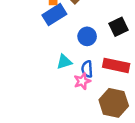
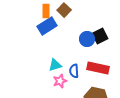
blue circle: (87, 36) -> (87, 39), moved
pink star: (82, 81) -> (60, 81), moved

